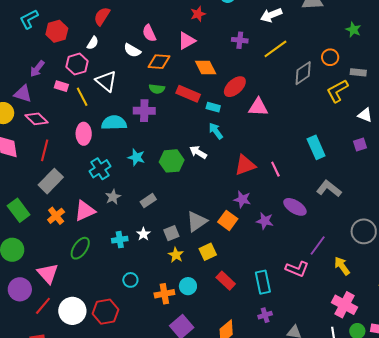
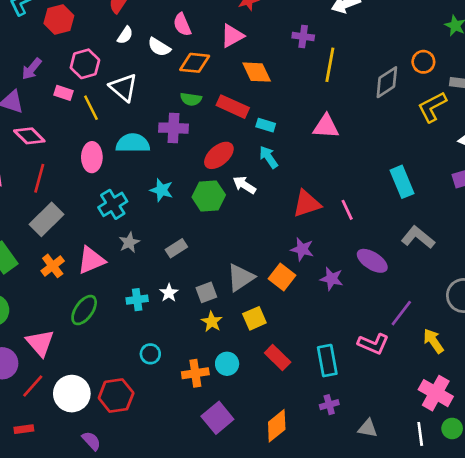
white semicircle: (93, 43) -> (125, 35), moved
yellow line: (275, 49) -> (330, 65), moved, turned -45
red ellipse: (235, 87) -> (219, 155), moved

